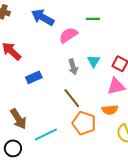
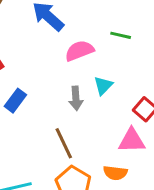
cyan triangle: (94, 61) -> (103, 86), moved
blue rectangle: (34, 77) -> (15, 101), turned -42

